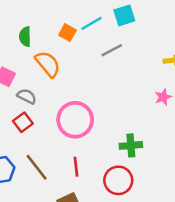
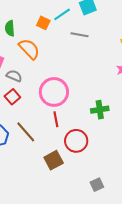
gray line: (112, 50) -> (80, 35), turned 42
red line: (76, 167) -> (56, 119), moved
red circle: (118, 180) -> (76, 141), moved

